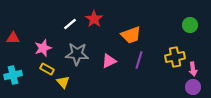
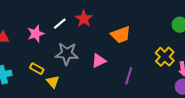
pink star: (43, 48) -> (36, 34), moved
yellow cross: (175, 57) -> (165, 57), turned -36
purple line: (139, 60) -> (129, 76), moved

